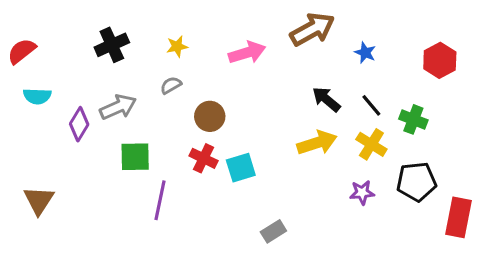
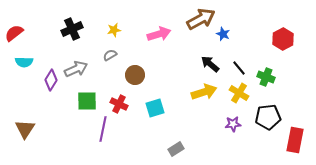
blue star: (365, 53) -> (223, 34), moved
red cross: (204, 158) -> (119, 104), moved

